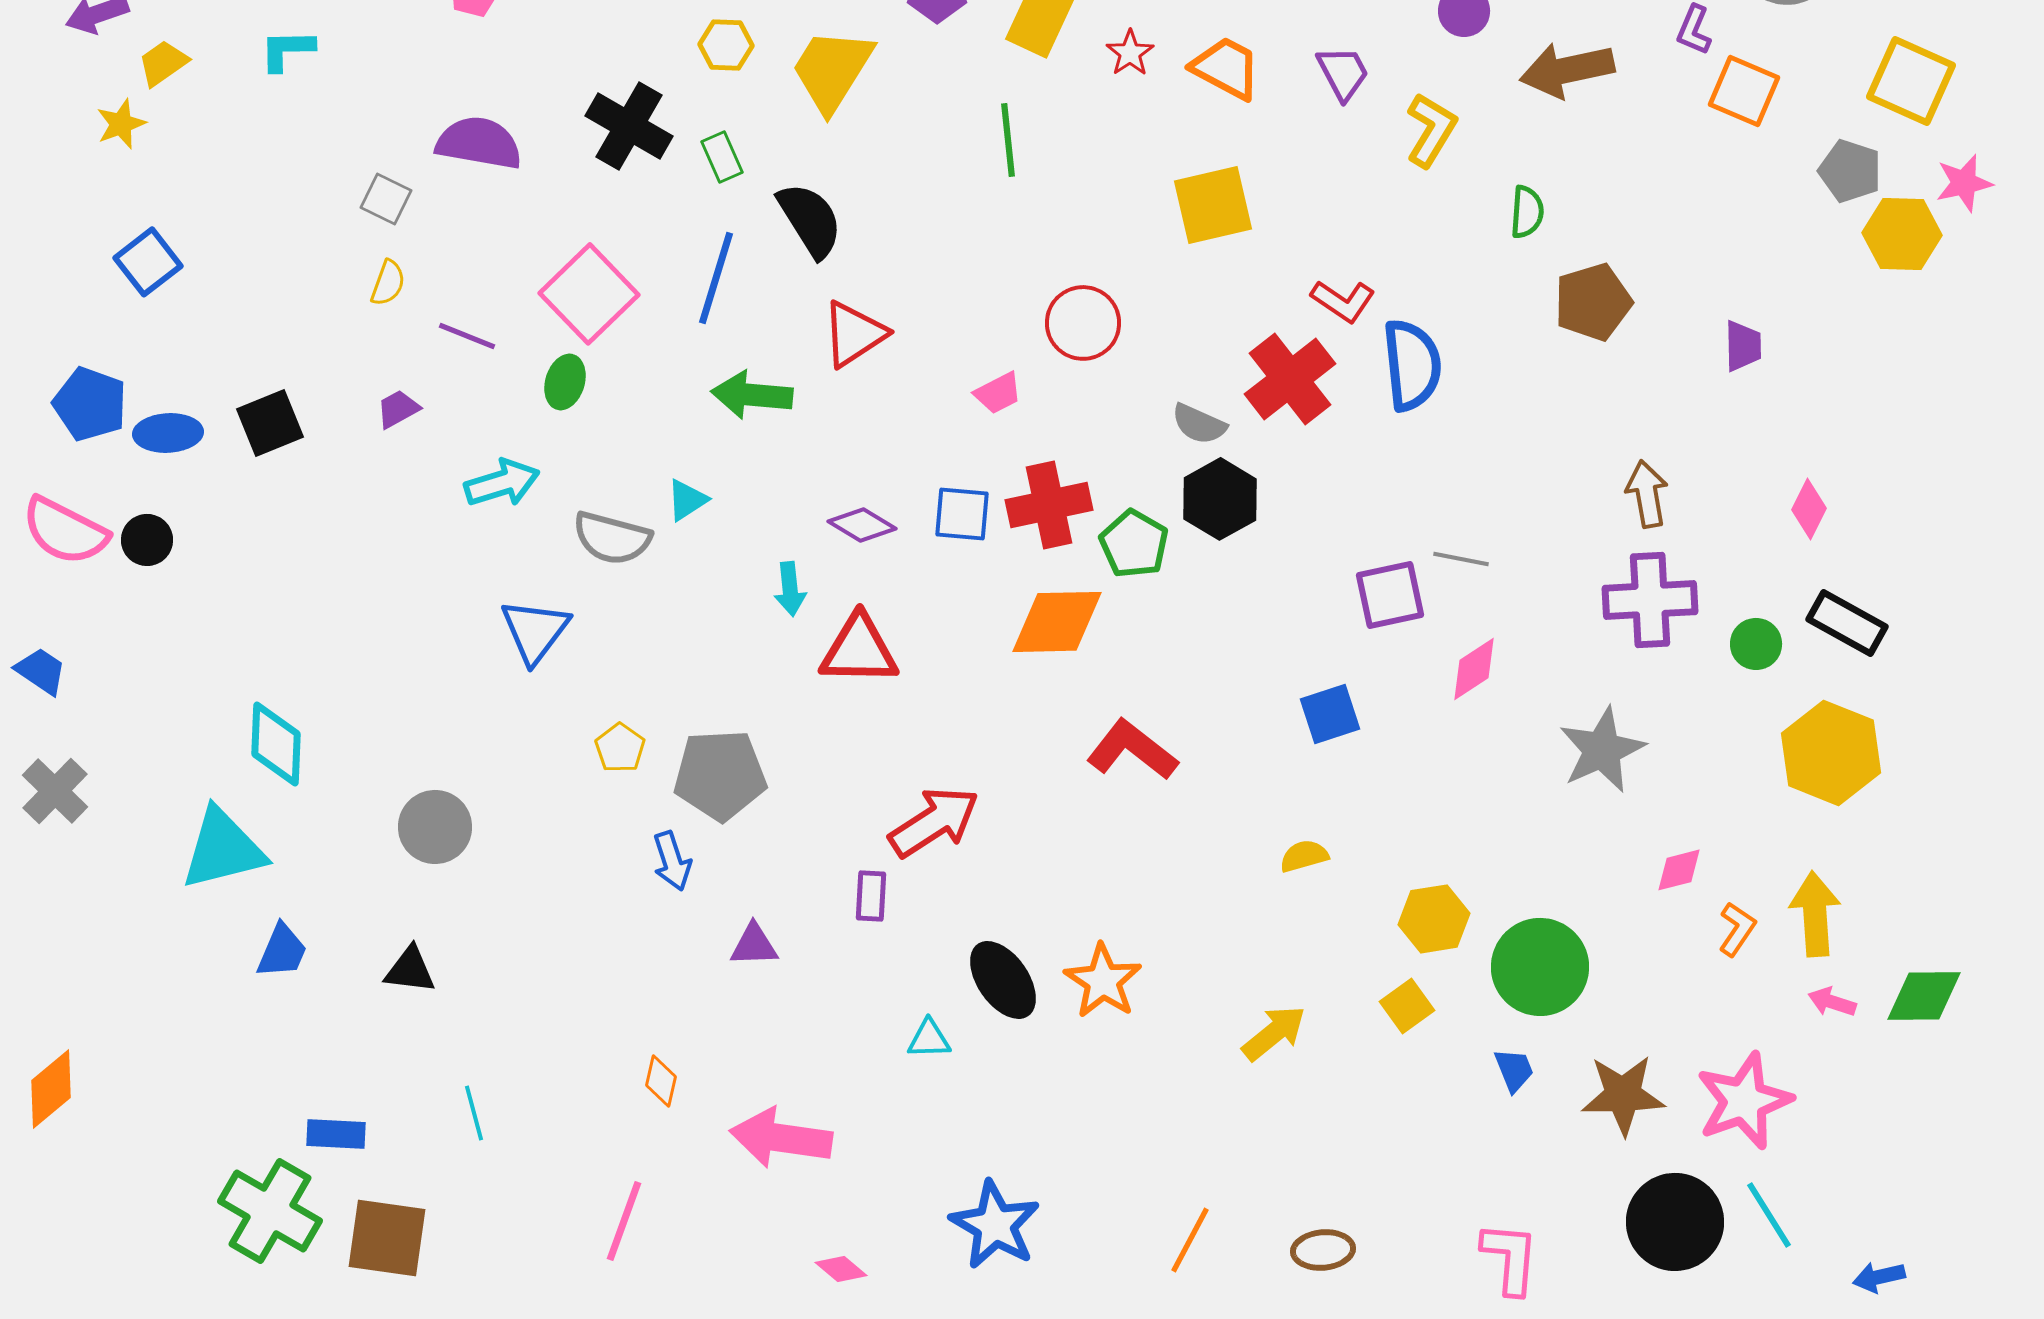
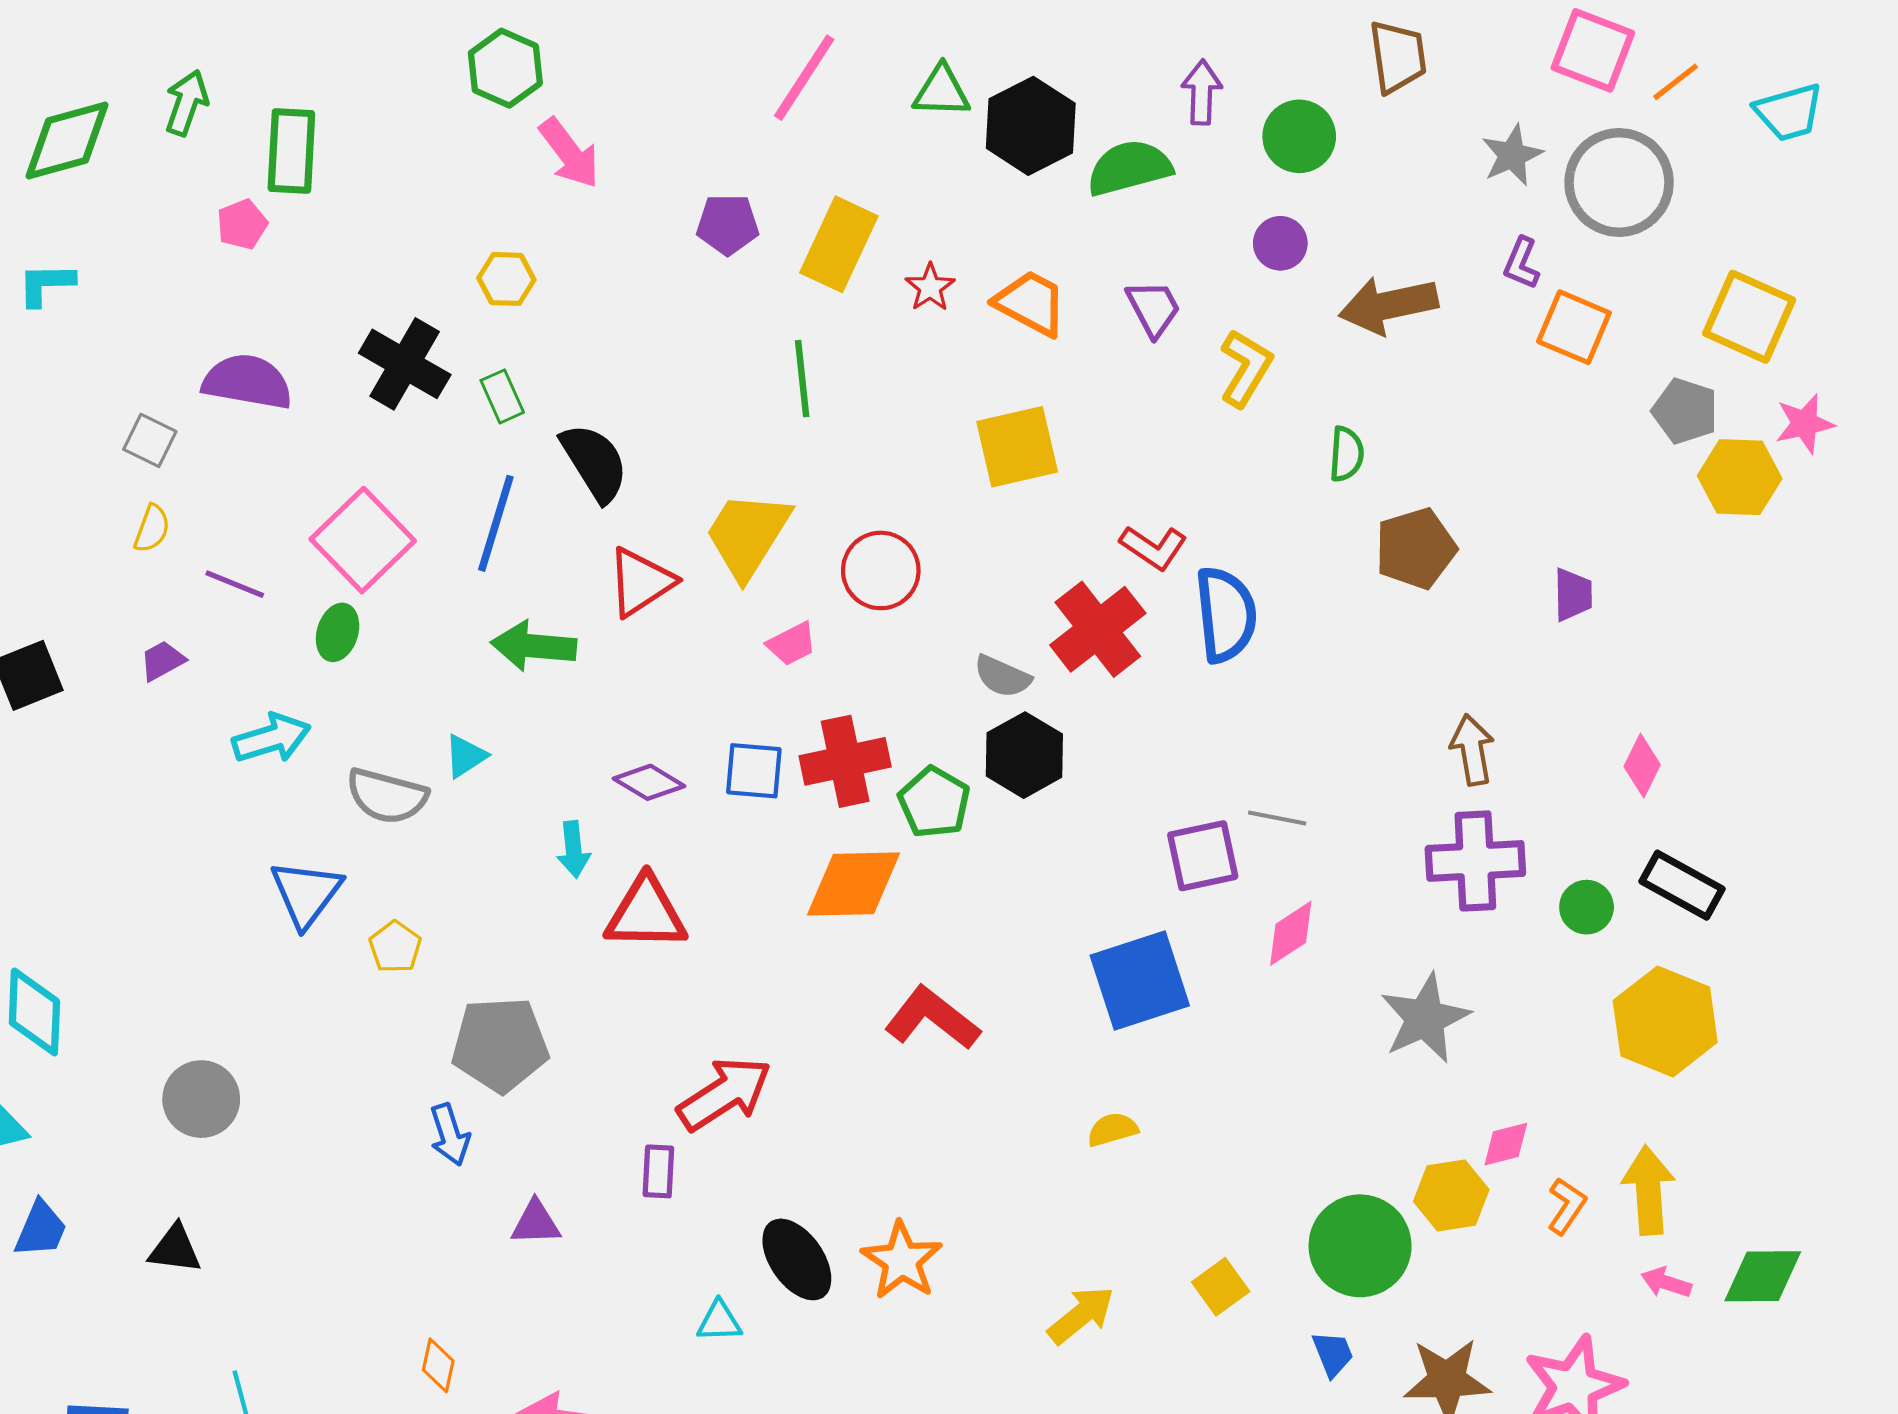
yellow trapezoid: (832, 70) -> (748, 535), moved
blue square: (1330, 714) -> (1140, 981), size x1.6
yellow pentagon: (620, 748) -> (395, 947), moved
yellow hexagon: (1434, 919) -> (1451, 1196), moved

